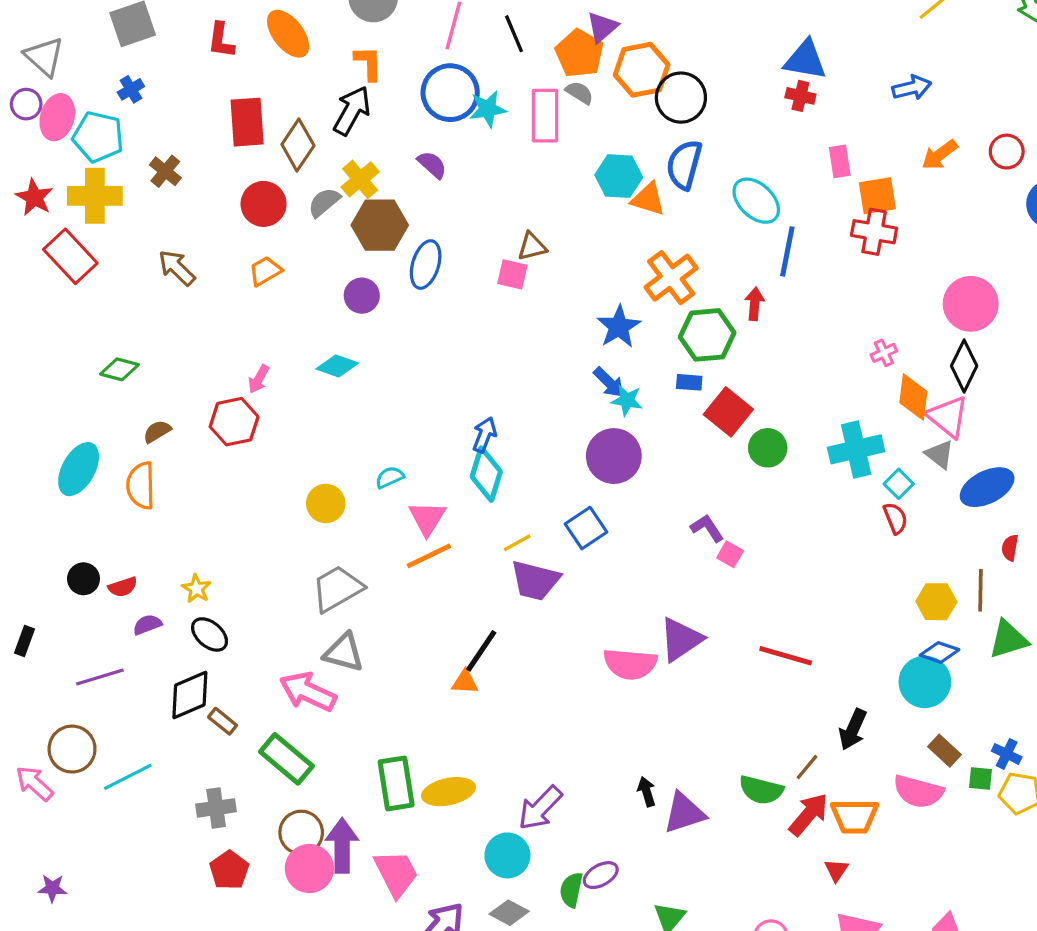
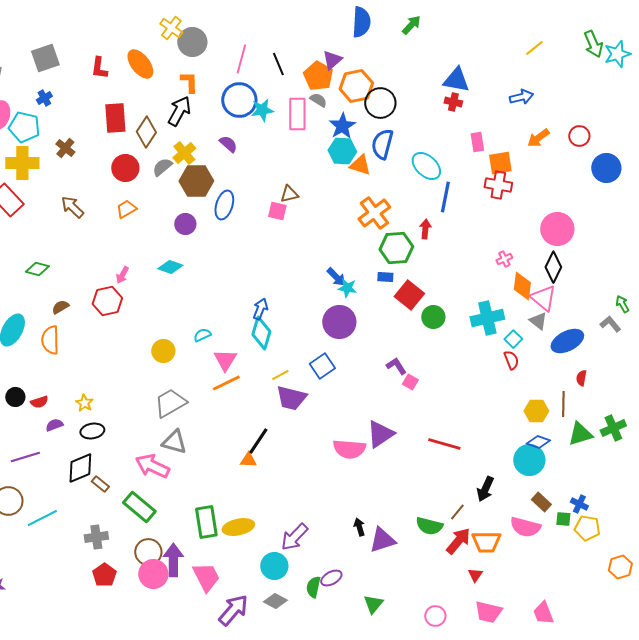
blue star: (619, 327) -> (342, 126), moved
black ellipse: (210, 634) -> (92, 431), turned -50

